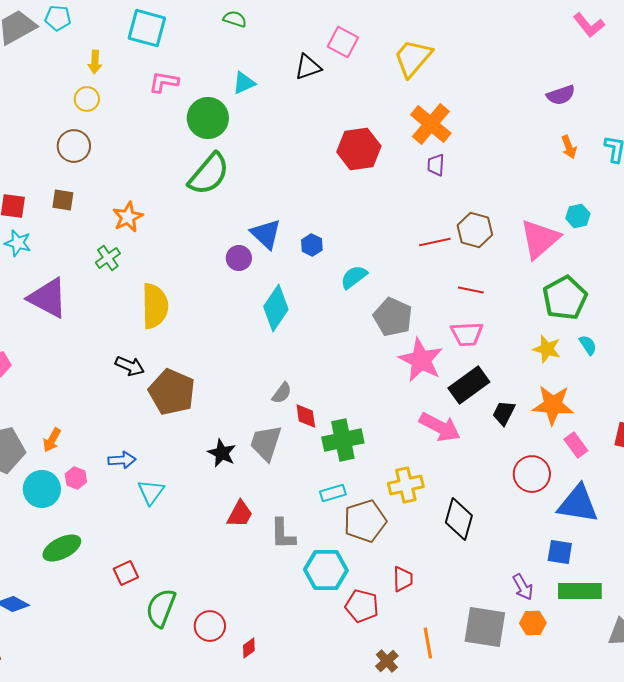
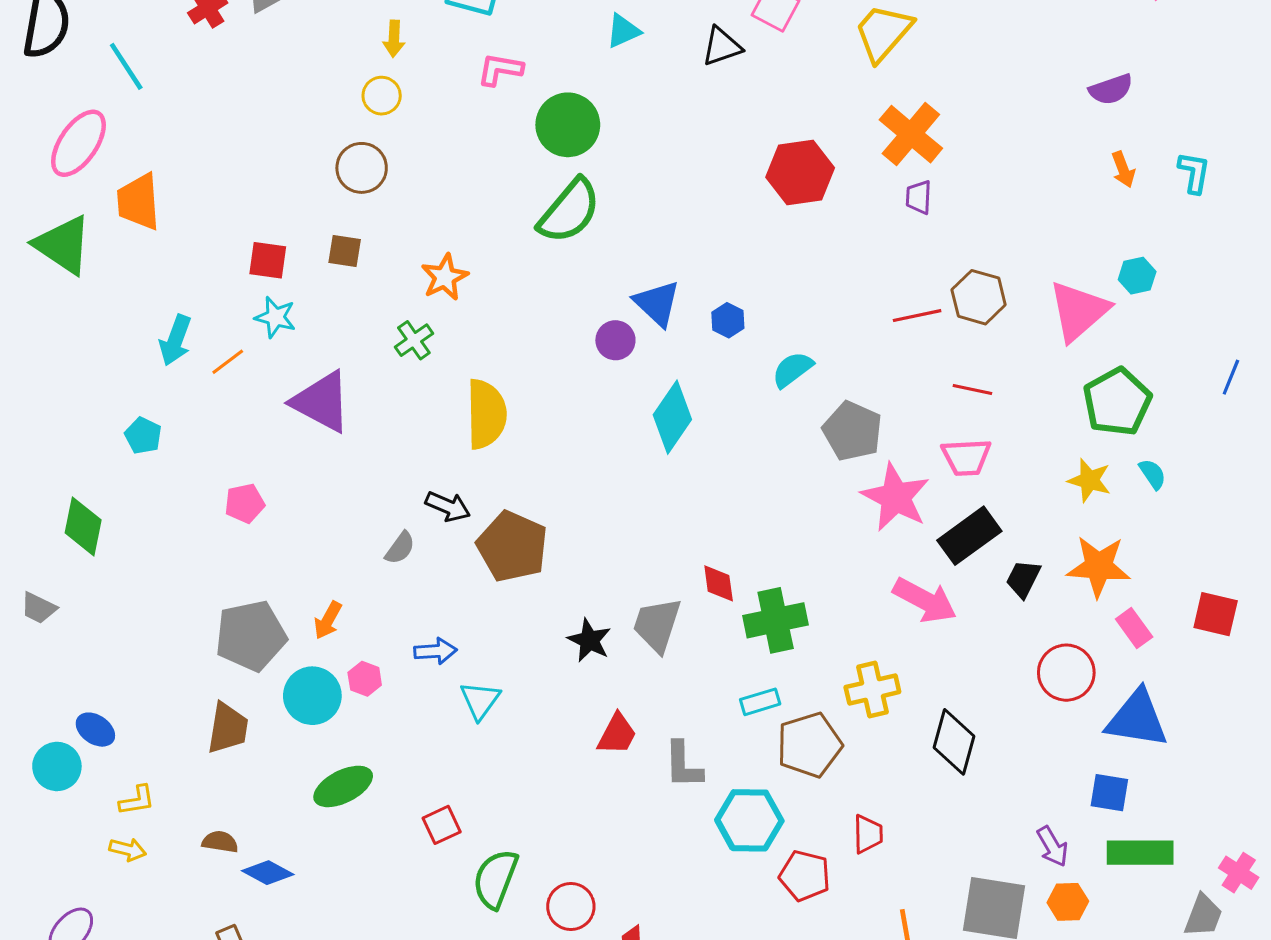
cyan triangle: (244, 83) -> (623, 31), moved
gray semicircle: (282, 393) -> (400, 548), moved

